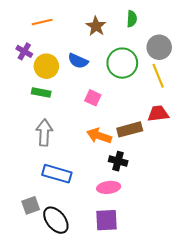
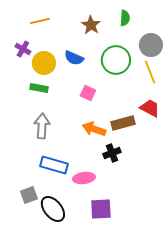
red trapezoid: (158, 114) -> (150, 108), turned 35
black cross: (118, 161) -> (112, 153), turned -36
pink ellipse: (109, 187) -> (84, 178), moved

